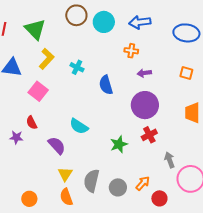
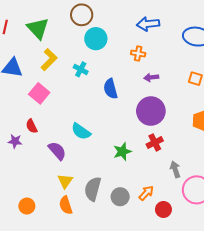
cyan circle: (104, 22) -> (96, 39), moved

